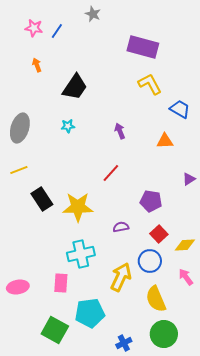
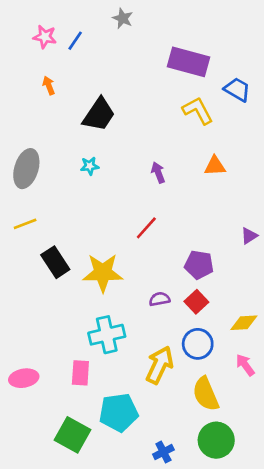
blue trapezoid: (180, 109) -> (237, 90), moved
orange triangle: (165, 141) -> (215, 166), moved
red square: (159, 234) -> (196, 302), moved

